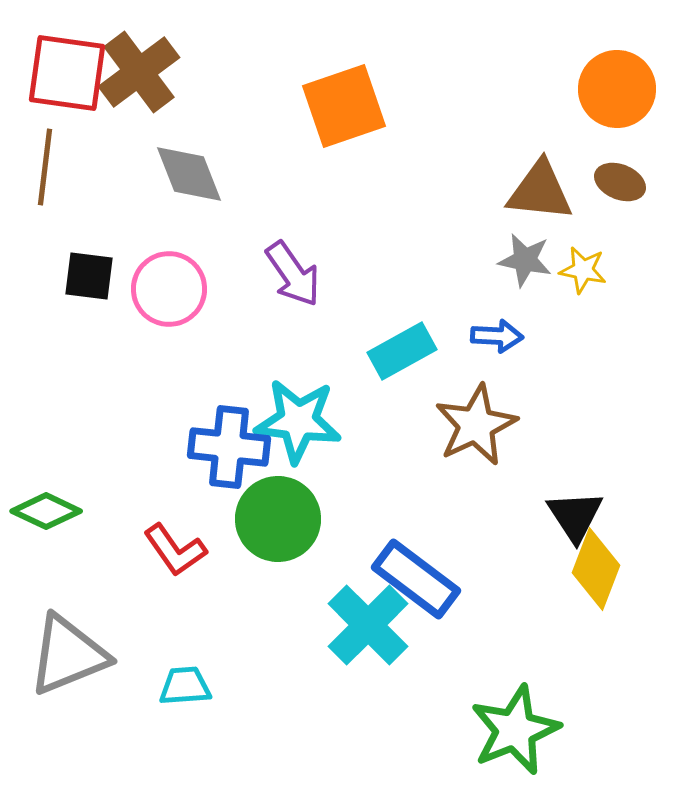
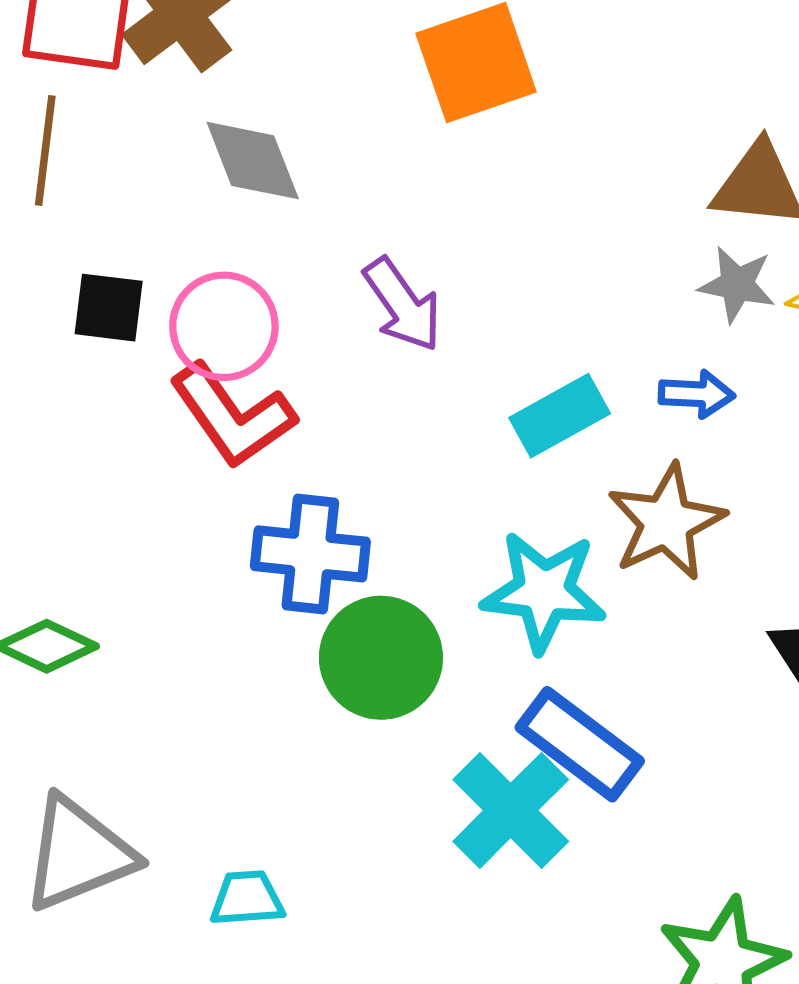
cyan star: (298, 421) -> (544, 591), moved
red L-shape: (175, 550) -> (233, 416), moved, size x1.4

